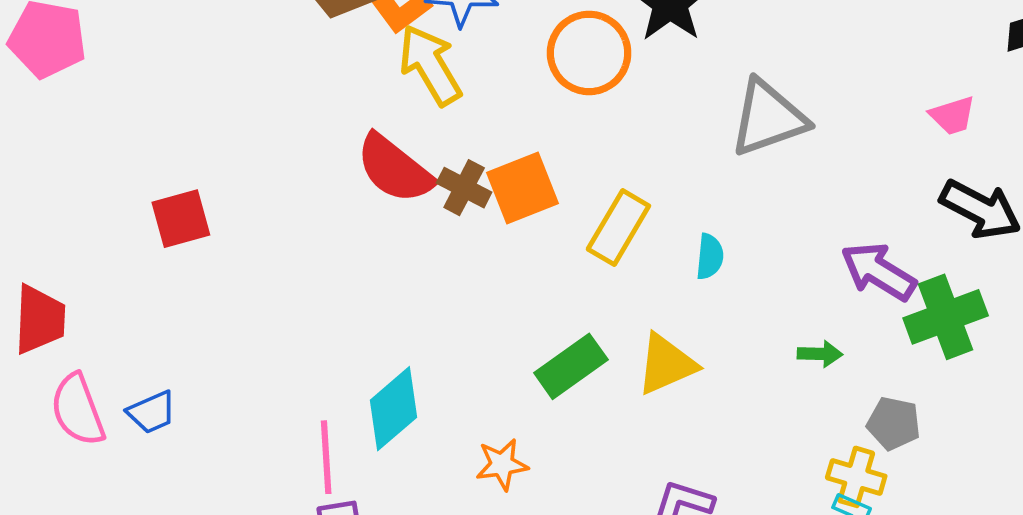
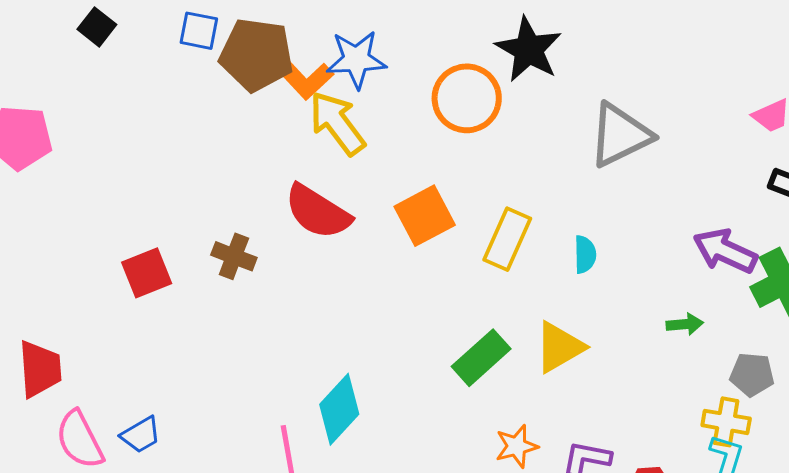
brown cross: (464, 188) -> (234, 256), moved
orange star: (502, 464) -> (517, 446), moved

